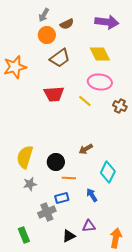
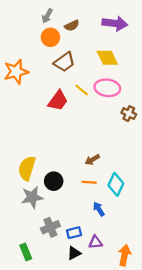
red trapezoid: (54, 94) -> (58, 101), turned -50
yellow line: (85, 101) -> (82, 90), moved
black circle: (56, 162) -> (54, 181), moved
orange line: (69, 178) -> (89, 182), moved
gray star: (30, 184) -> (32, 197), size x1.5
blue rectangle: (62, 198) -> (74, 233), moved

